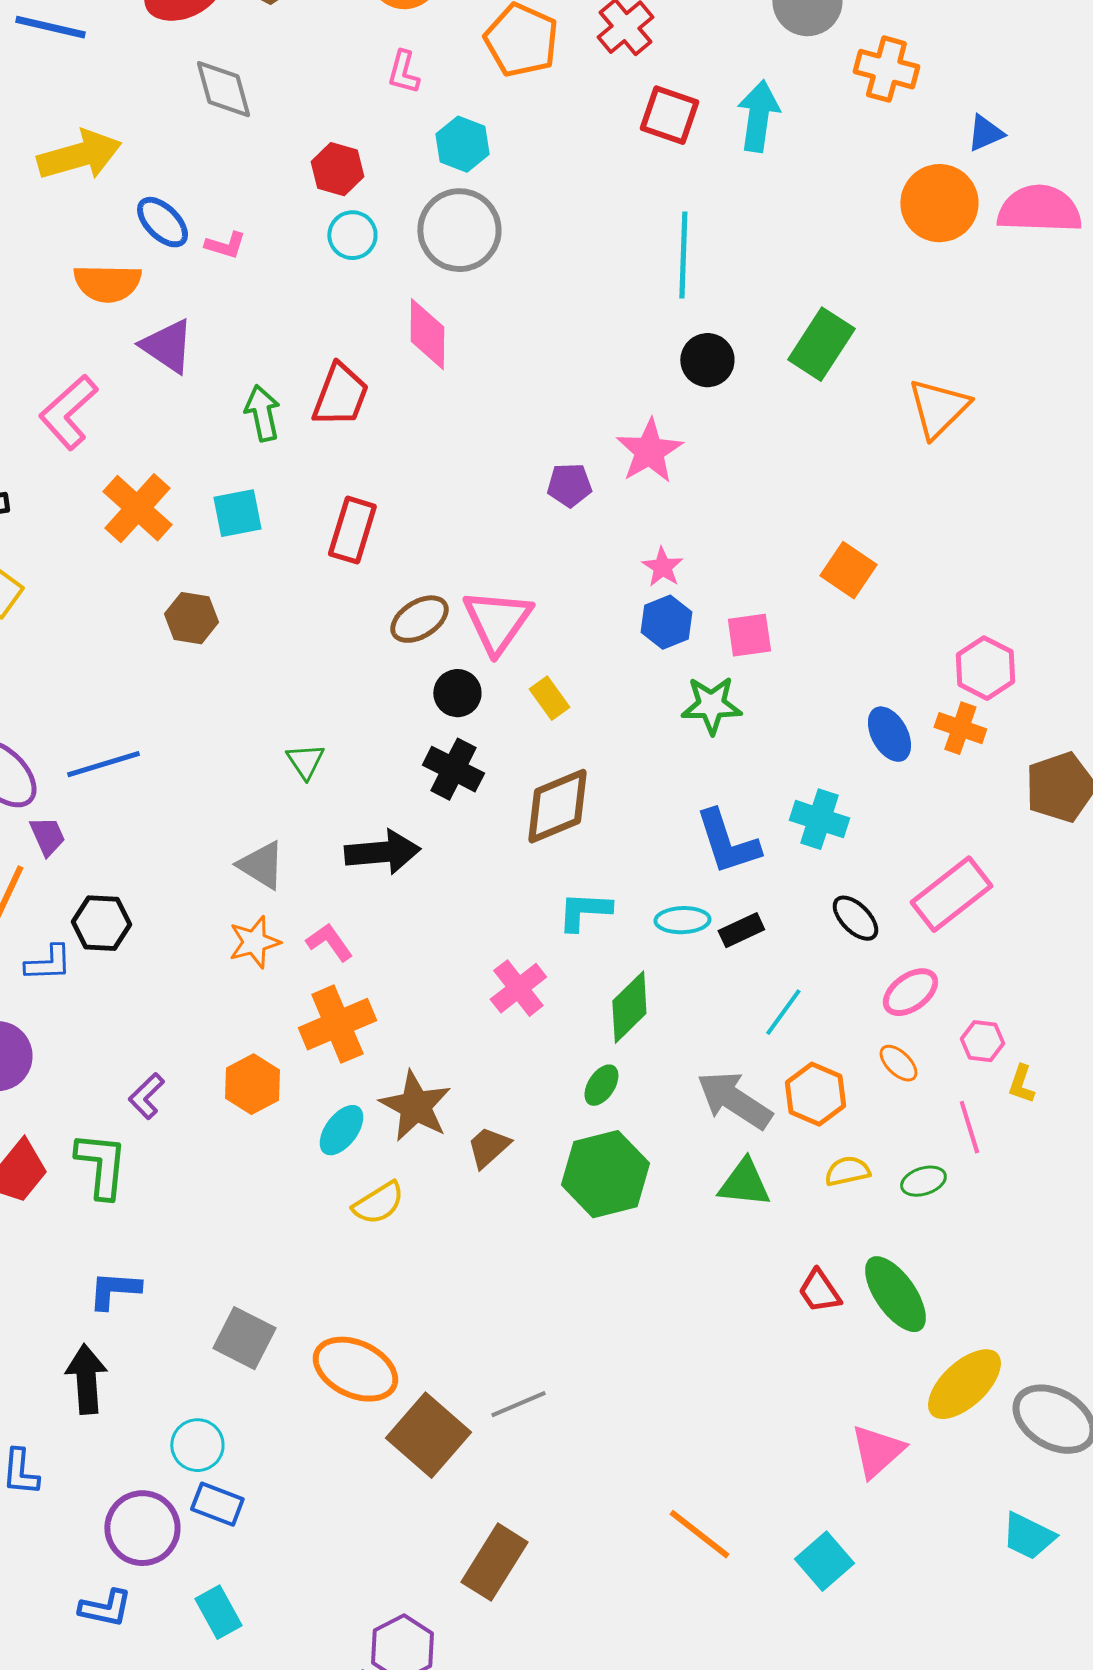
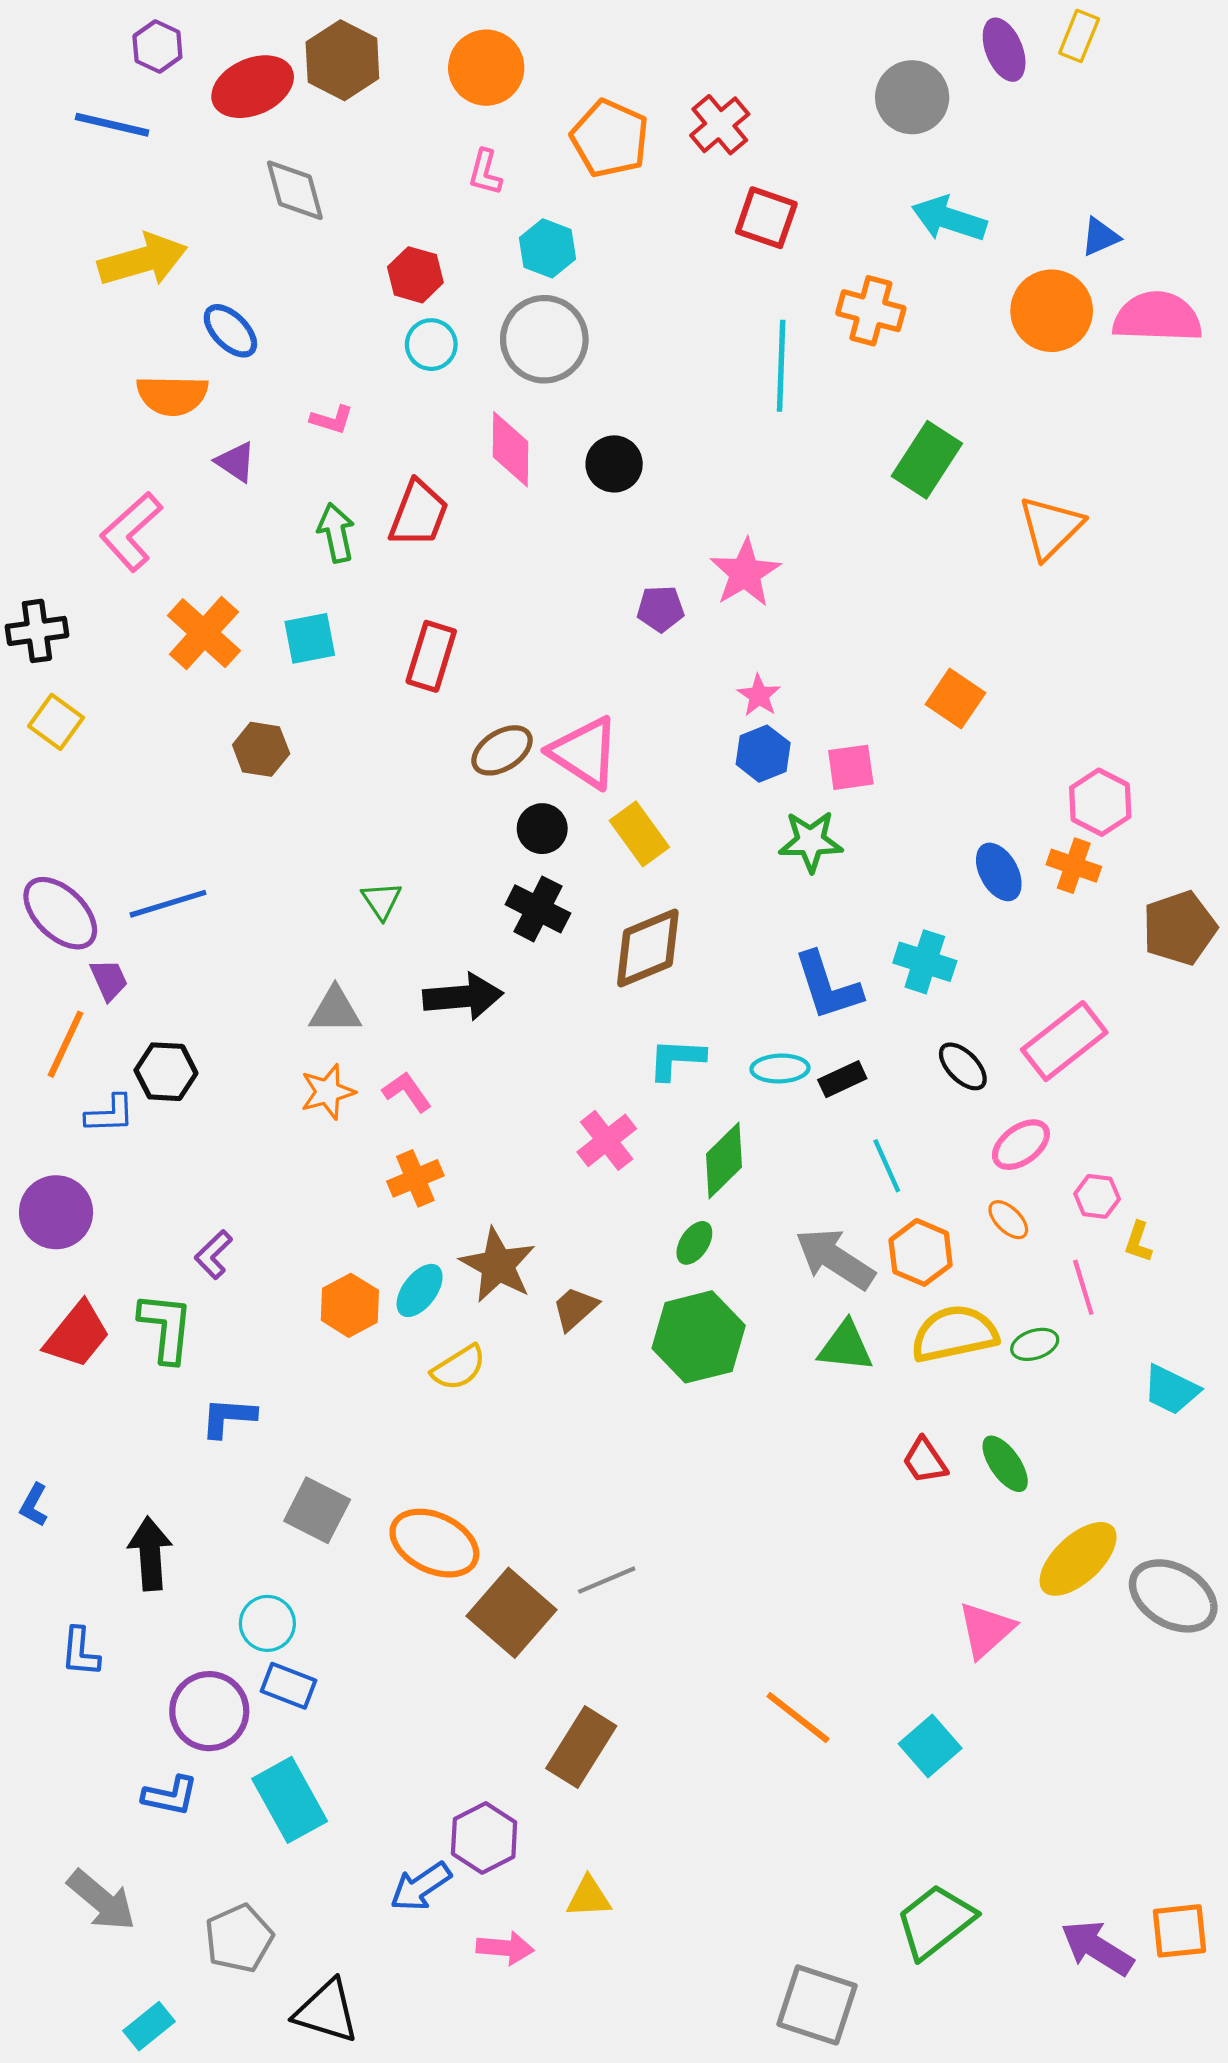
orange cross: (886, 69) -> (871, 311), moved
cyan arrow: (758, 116) -> (949, 219), moved, turned -80
pink L-shape: (225, 245) -> (332, 420), moved
purple triangle: (167, 346) -> (236, 462), size x0.7
black circle: (707, 360) -> (614, 464), moved
pink triangle: (497, 621) -> (584, 753), turned -32
yellow rectangle: (549, 698) -> (639, 834), size x1.4
gray triangle: (261, 865) -> (335, 1010), turned -32
cyan line: (783, 1012) -> (887, 1166), turned -60
orange cross: (337, 1024) -> (415, 1178), size x0.7
orange hexagon: (252, 1084) -> (350, 1305), moved
yellow semicircle: (847, 1171) -> (954, 1334), size x1.8
blue L-shape: (114, 1290) -> (228, 1417), moved
green ellipse: (895, 1294) -> (1005, 1464), size x0.7
cyan trapezoid: (1028, 1536) -> (1171, 1390), moved
cyan rectangle: (218, 1612) -> (290, 1800), size x1.5

